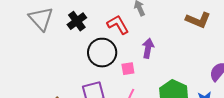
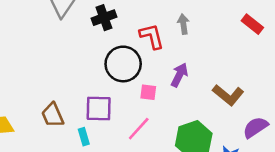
brown L-shape: (198, 20) -> (228, 95), moved

